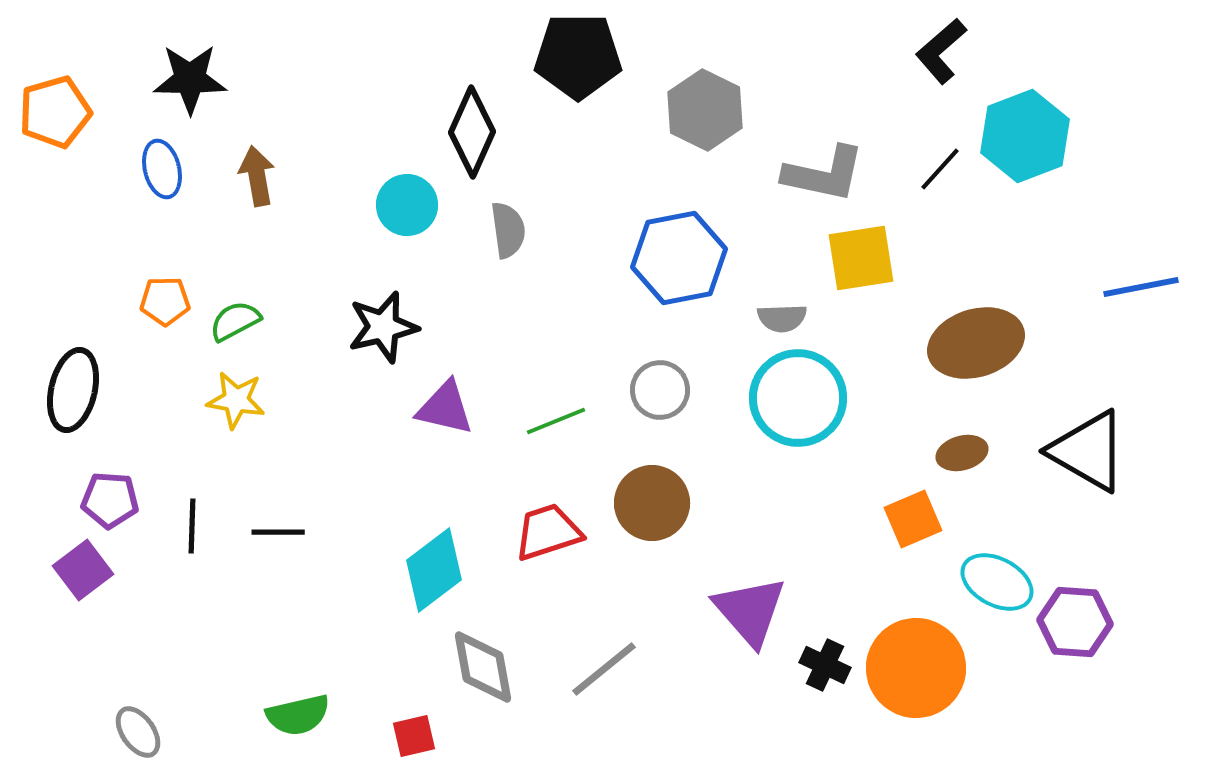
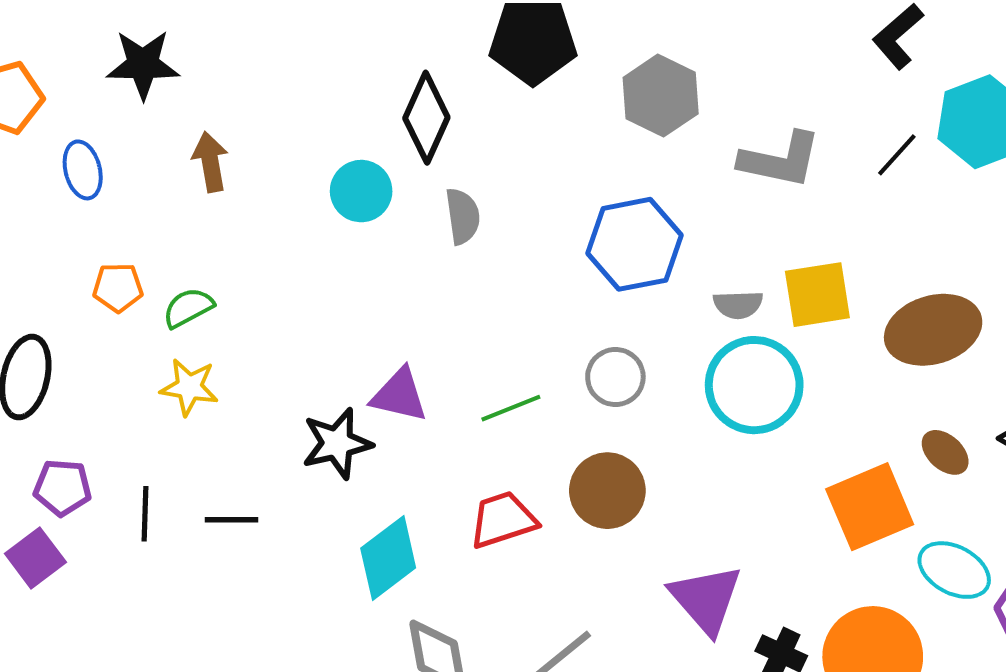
blue ellipse: (162, 169) -> (83, 170), moved
yellow square: (861, 258) -> (817, 295), moved
black star: (383, 327) -> (337, 443), moved
brown ellipse: (962, 453) -> (945, 452), moved, turned 57
orange square: (913, 519) -> (870, 507), size x1.5

